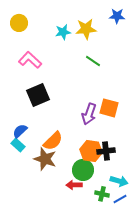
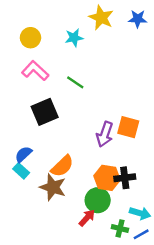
yellow circle: (19, 23) -> (30, 38), moved
yellow star: (86, 29) -> (101, 18), moved, turned 30
green line: (93, 61) -> (75, 82), moved
red arrow: (74, 185) -> (87, 218), turned 133

